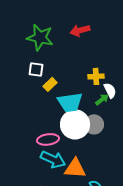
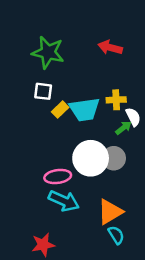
red arrow: (80, 30) -> (110, 47), moved, turned 30
cyan trapezoid: (70, 102) -> (84, 110), moved
orange triangle: (75, 168) -> (110, 212), moved, turned -35

